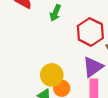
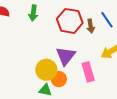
purple triangle: (93, 67) -> (66, 56), moved

